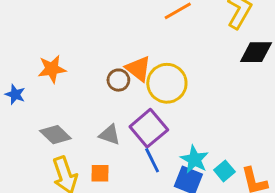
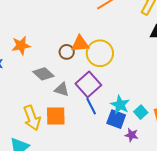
orange triangle: (138, 69) -> (80, 44), turned -42
gray diamond: (55, 135) -> (43, 74), moved
orange square: (100, 173) -> (56, 116), size x1.5

